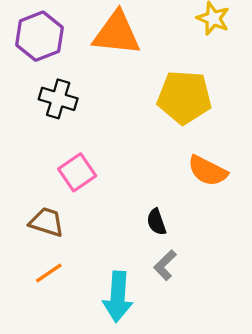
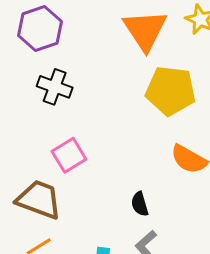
orange triangle: (117, 33) -> (145, 30), moved, turned 48
brown trapezoid: (47, 222) -> (39, 200), size x1.4

